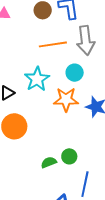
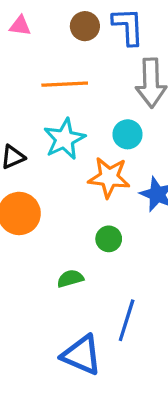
orange line: (53, 44) -> (65, 84), moved
green circle: (69, 156) -> (109, 239), moved

